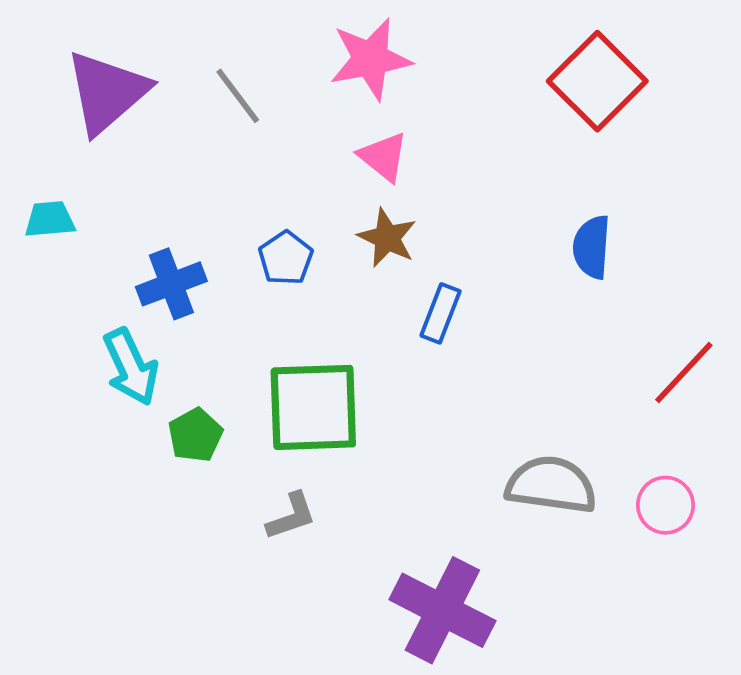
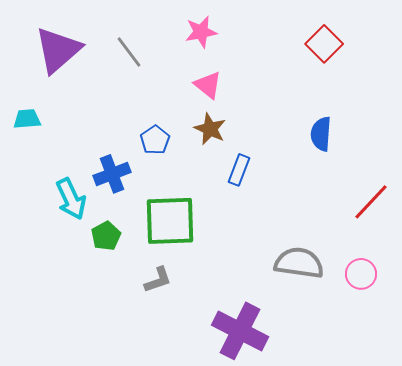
pink star: (370, 59) -> (201, 32), size x0.7
red square: (597, 81) -> (324, 44), size x0.7
blue cross: (171, 284) -> (112, 174), moved

